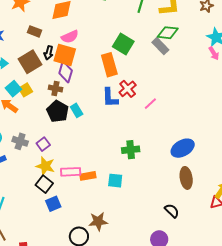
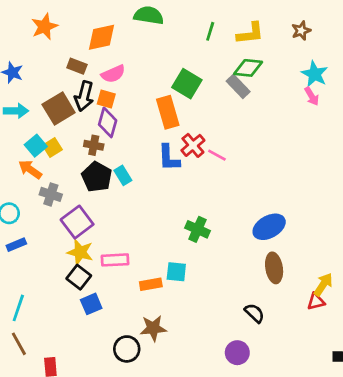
brown rectangle: (35, 31) -> (77, 66), moved
black arrow: (49, 53) -> (84, 96), size x1.5
orange square: (65, 55) -> (106, 99), size x0.6
pink line: (150, 104) -> (217, 155), moved, turned 72
gray cross: (20, 141) -> (51, 194), moved
purple square: (43, 144) -> (77, 222), size x1.6
green cross: (131, 150) -> (198, 229), turned 30
orange rectangle: (88, 176) -> (151, 284), moved

